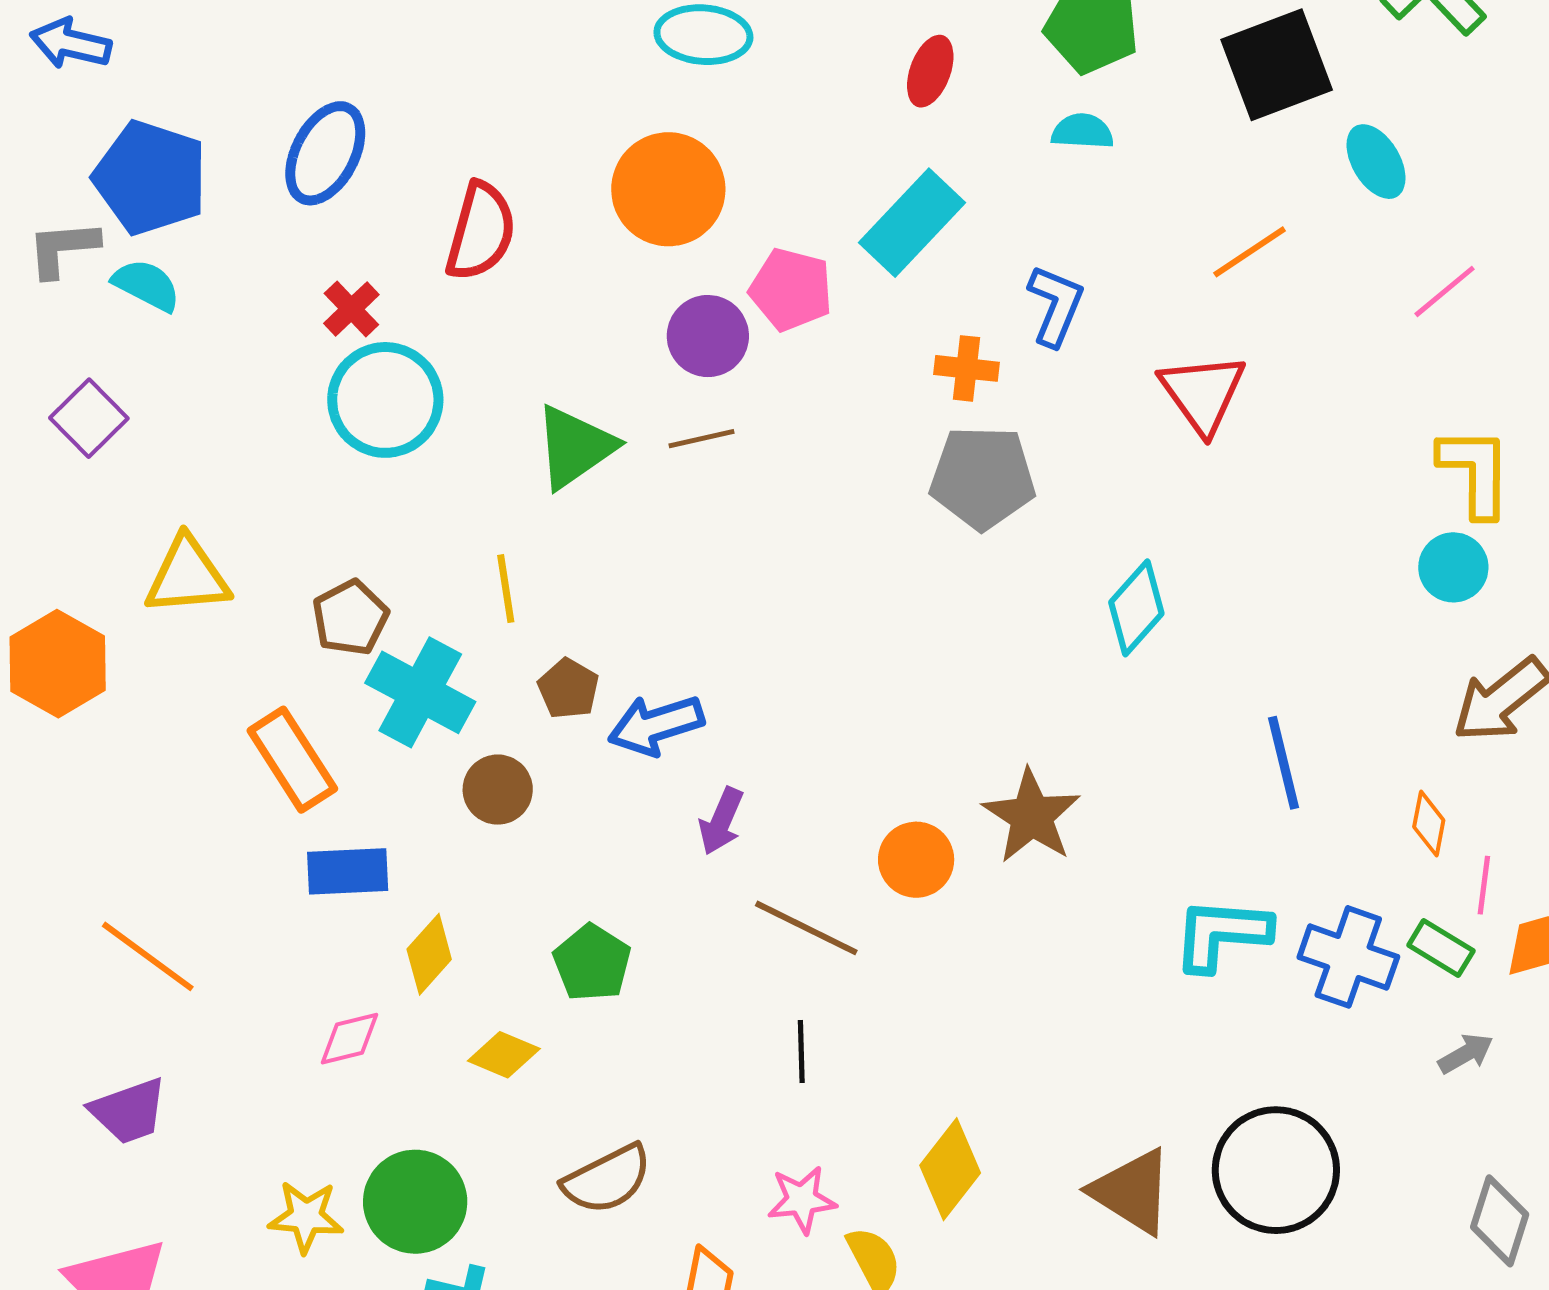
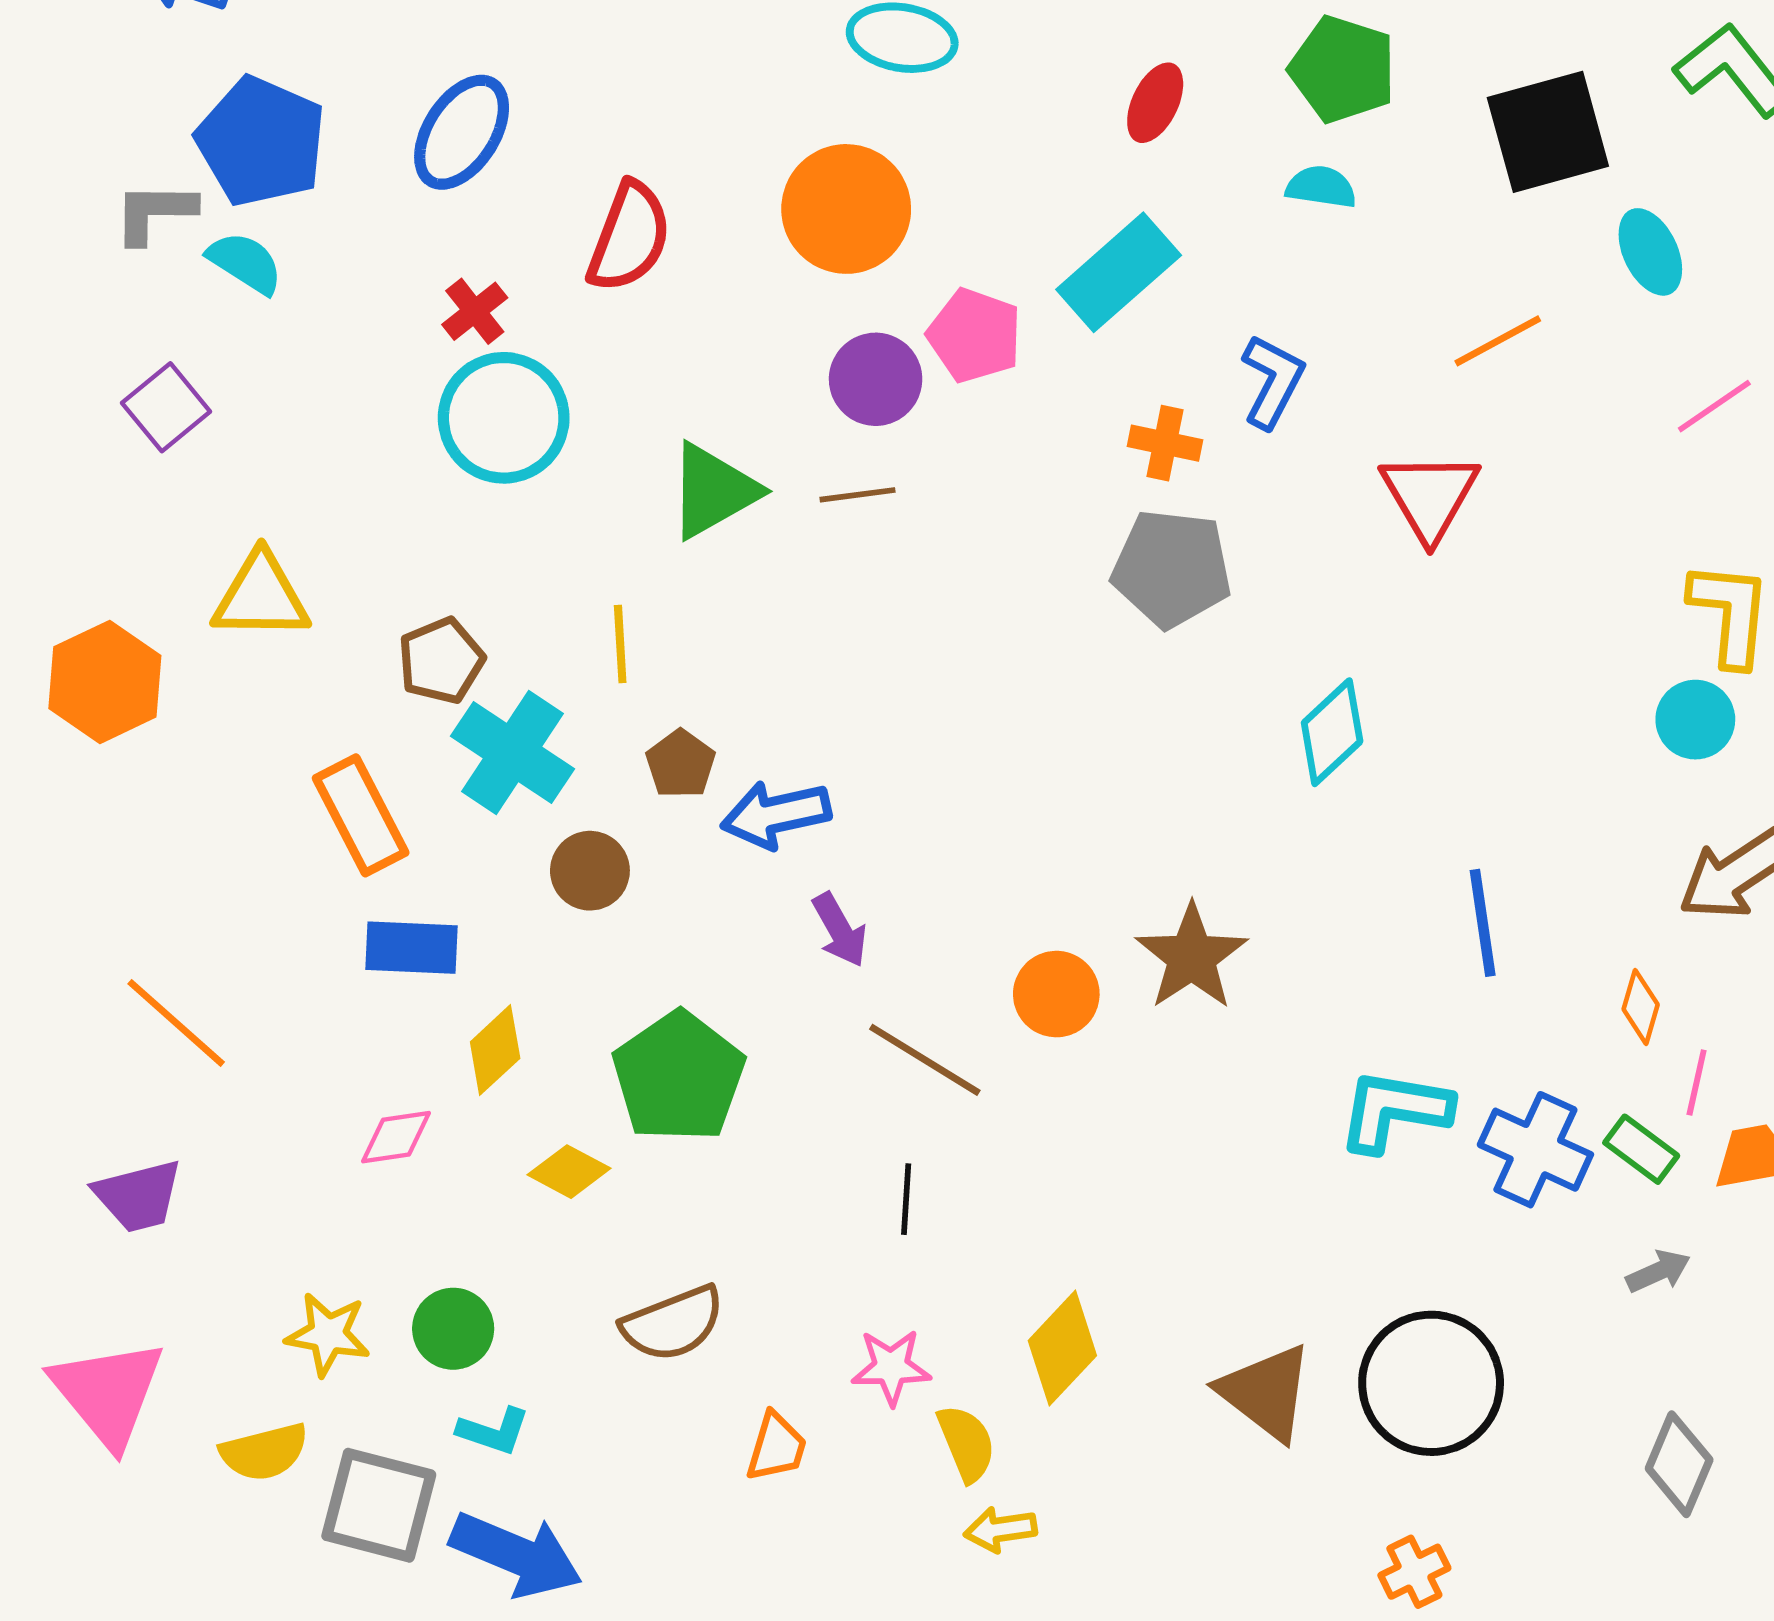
purple arrow: (721, 821) -> (840, 930), turned -58
green pentagon: (592, 963) -> (679, 1077), size x1.5
green circle: (415, 1202) -> (453, 1329), size x0.7

